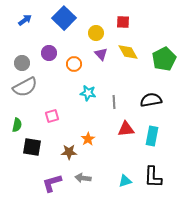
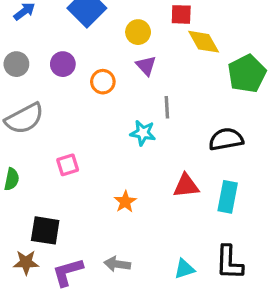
yellow diamond: (128, 52) -> (204, 42), moved
gray circle: (22, 63) -> (16, 64), moved
cyan star: (88, 93) -> (143, 133), moved
gray line: (114, 102) -> (167, 107), moved
black square: (32, 147) -> (45, 230), moved
brown star: (69, 152) -> (26, 262), moved

